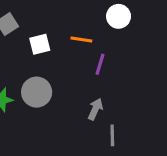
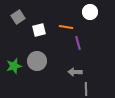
purple line: (100, 64) -> (78, 43), turned -32
gray arrow: (95, 109) -> (75, 72), turned -112

